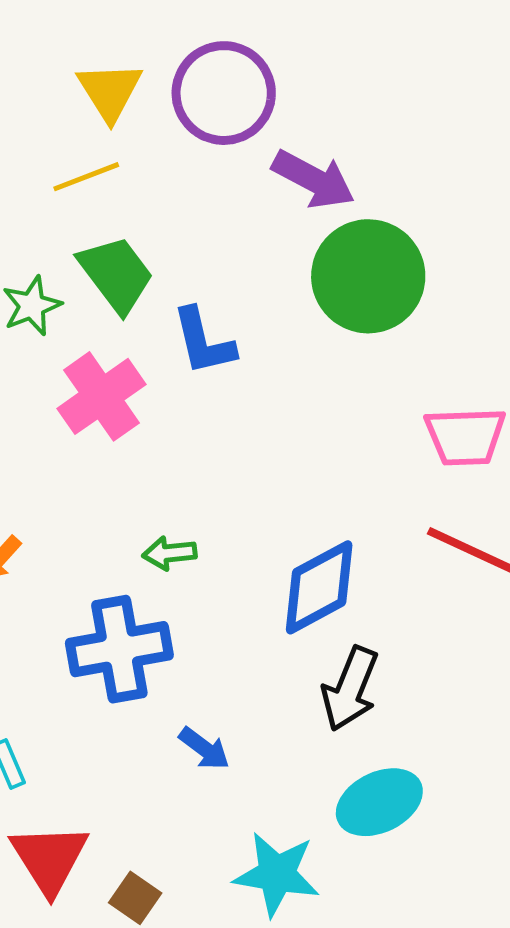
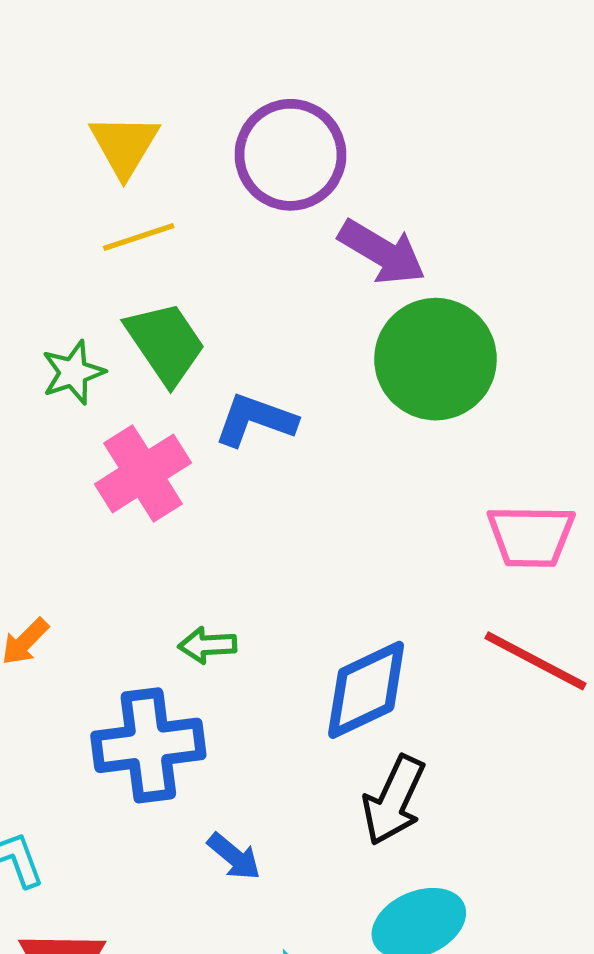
yellow triangle: (110, 91) -> (124, 145), moved
blue L-shape: (203, 341) -> (255, 420), turned 120

